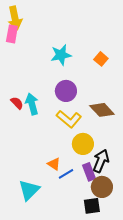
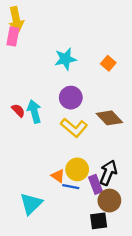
yellow circle: (83, 144) -> (77, 169), moved
blue line: (66, 174) -> (71, 187), turned 42

